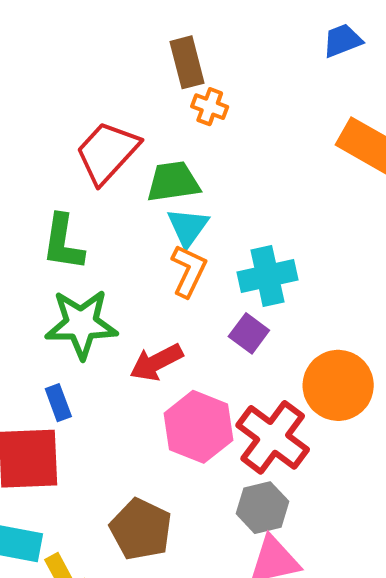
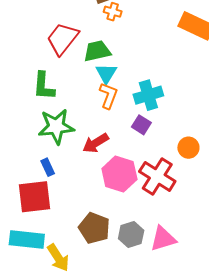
orange circle: (338, 385) -> (188, 148), size x0.6
gray hexagon: (262, 508) -> (131, 234), moved

